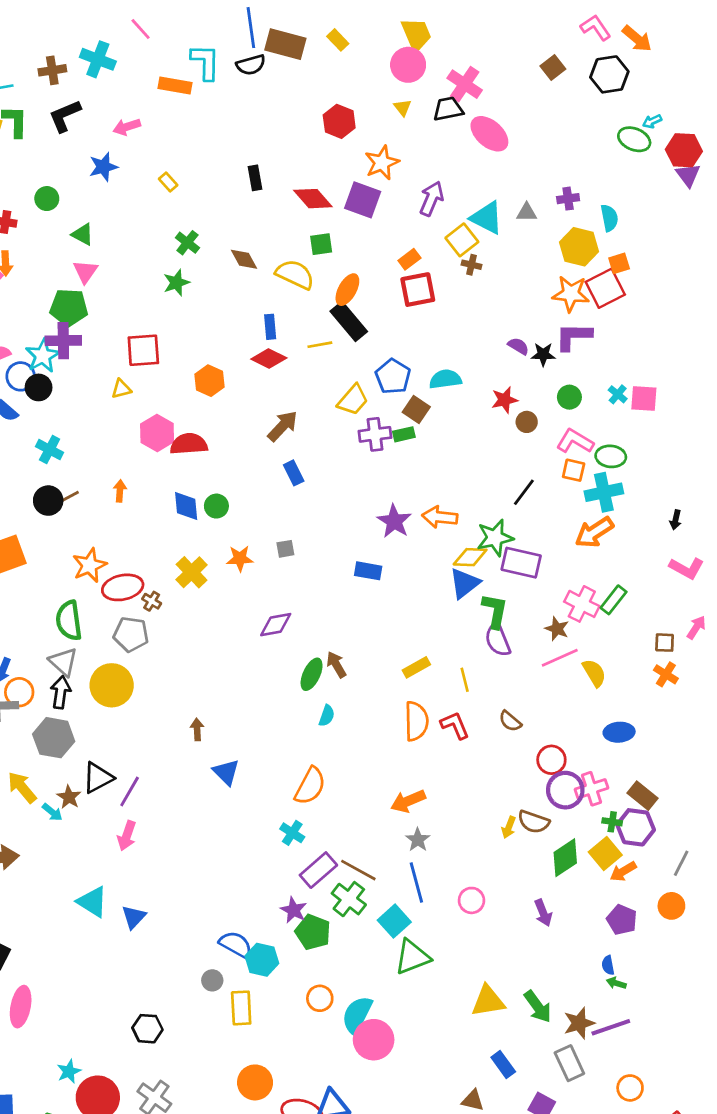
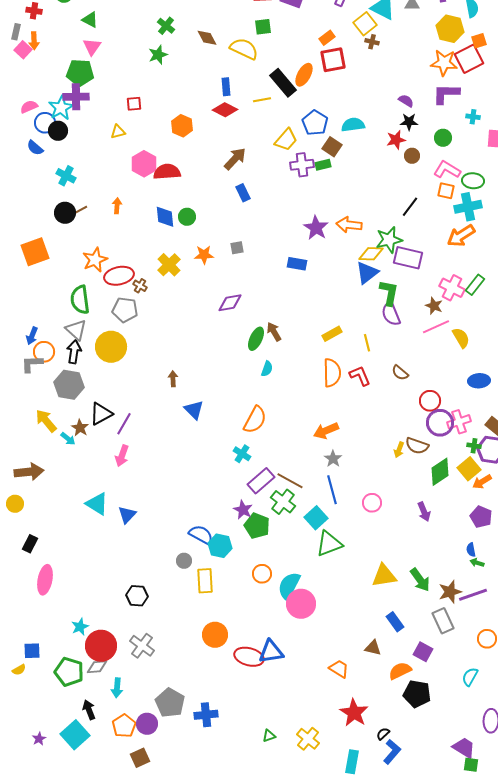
orange ellipse: (347, 290) -> (304, 75), moved
red square: (143, 350) -> (134, 104), size x0.6
black star: (543, 354) -> (409, 122), moved
cyan cross: (618, 394) -> (473, 117), moved, turned -32

